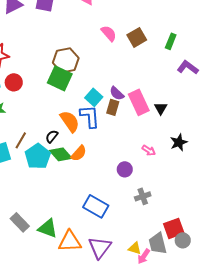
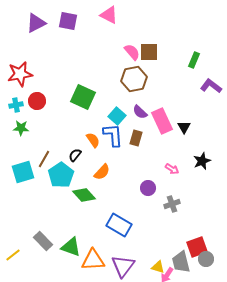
brown square: (137, 37) -> (149, 52), moved, turned 30
brown hexagon: (66, 60) -> (134, 79), moved
brown rectangle: (113, 107) -> (136, 138), moved
orange semicircle: (70, 121) -> (93, 140), size x0.7
green diamond: (61, 154) -> (84, 195), moved
gray cross: (143, 196) -> (172, 204), moved

